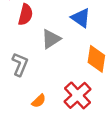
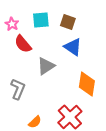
red semicircle: (25, 15) -> (23, 44), turned 126

